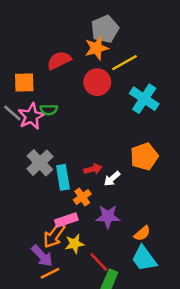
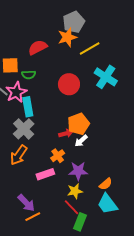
red circle: (97, 82) -> (69, 84), moved
green semicircle: (49, 110) -> (29, 75), moved
orange pentagon: (144, 157) -> (78, 124), moved
cyan rectangle: (63, 177) -> (28, 107), moved
orange arrow: (54, 235) -> (19, 155), moved
yellow star: (74, 244) -> (75, 191), moved

